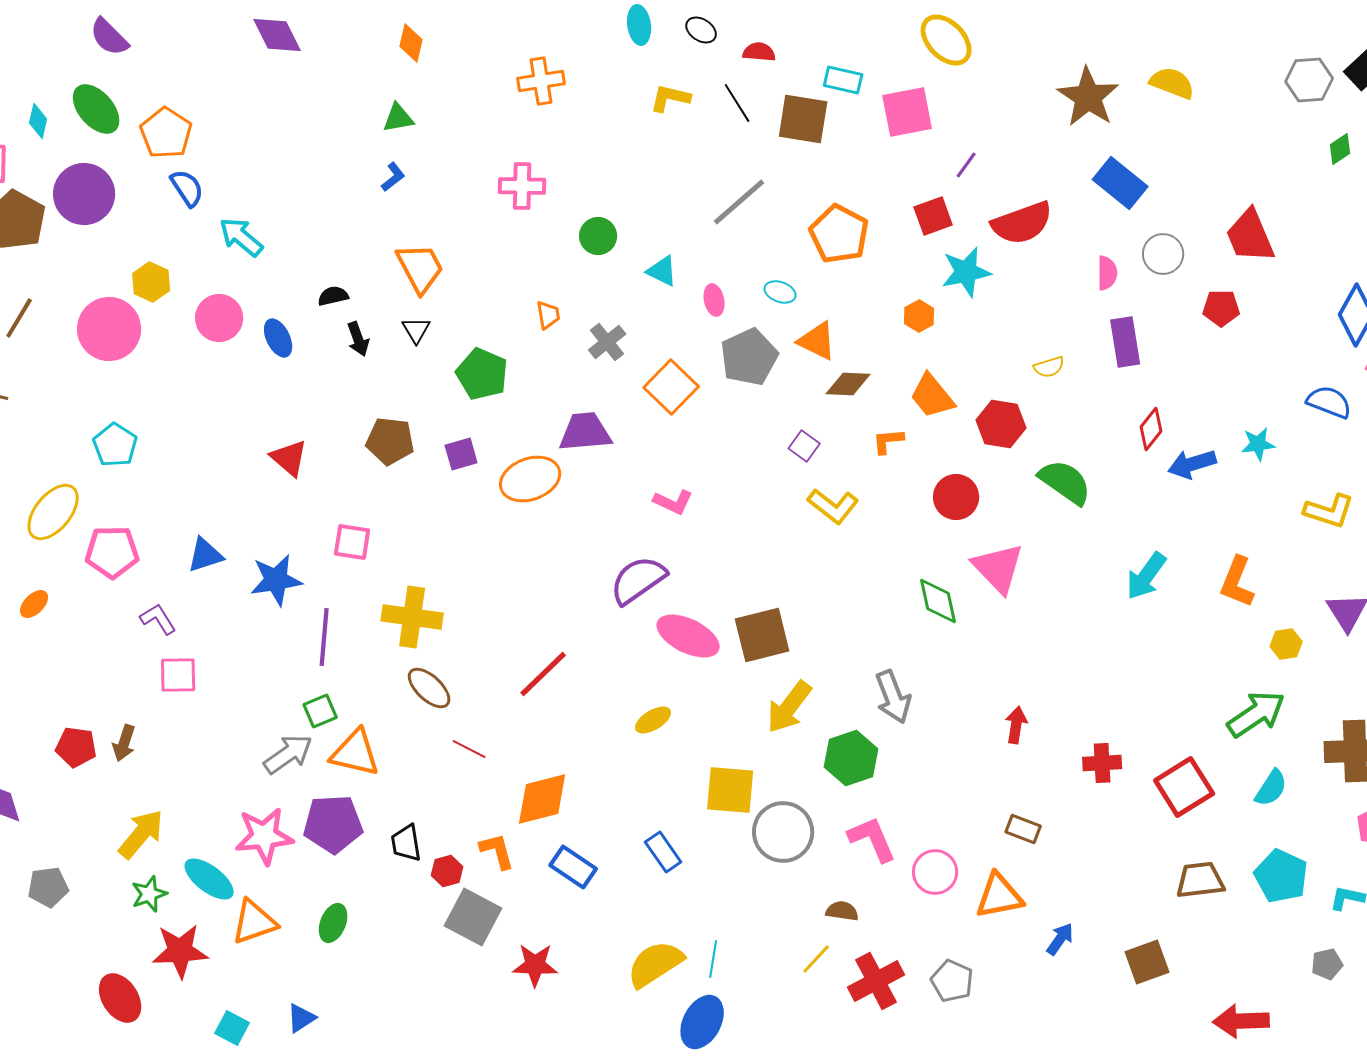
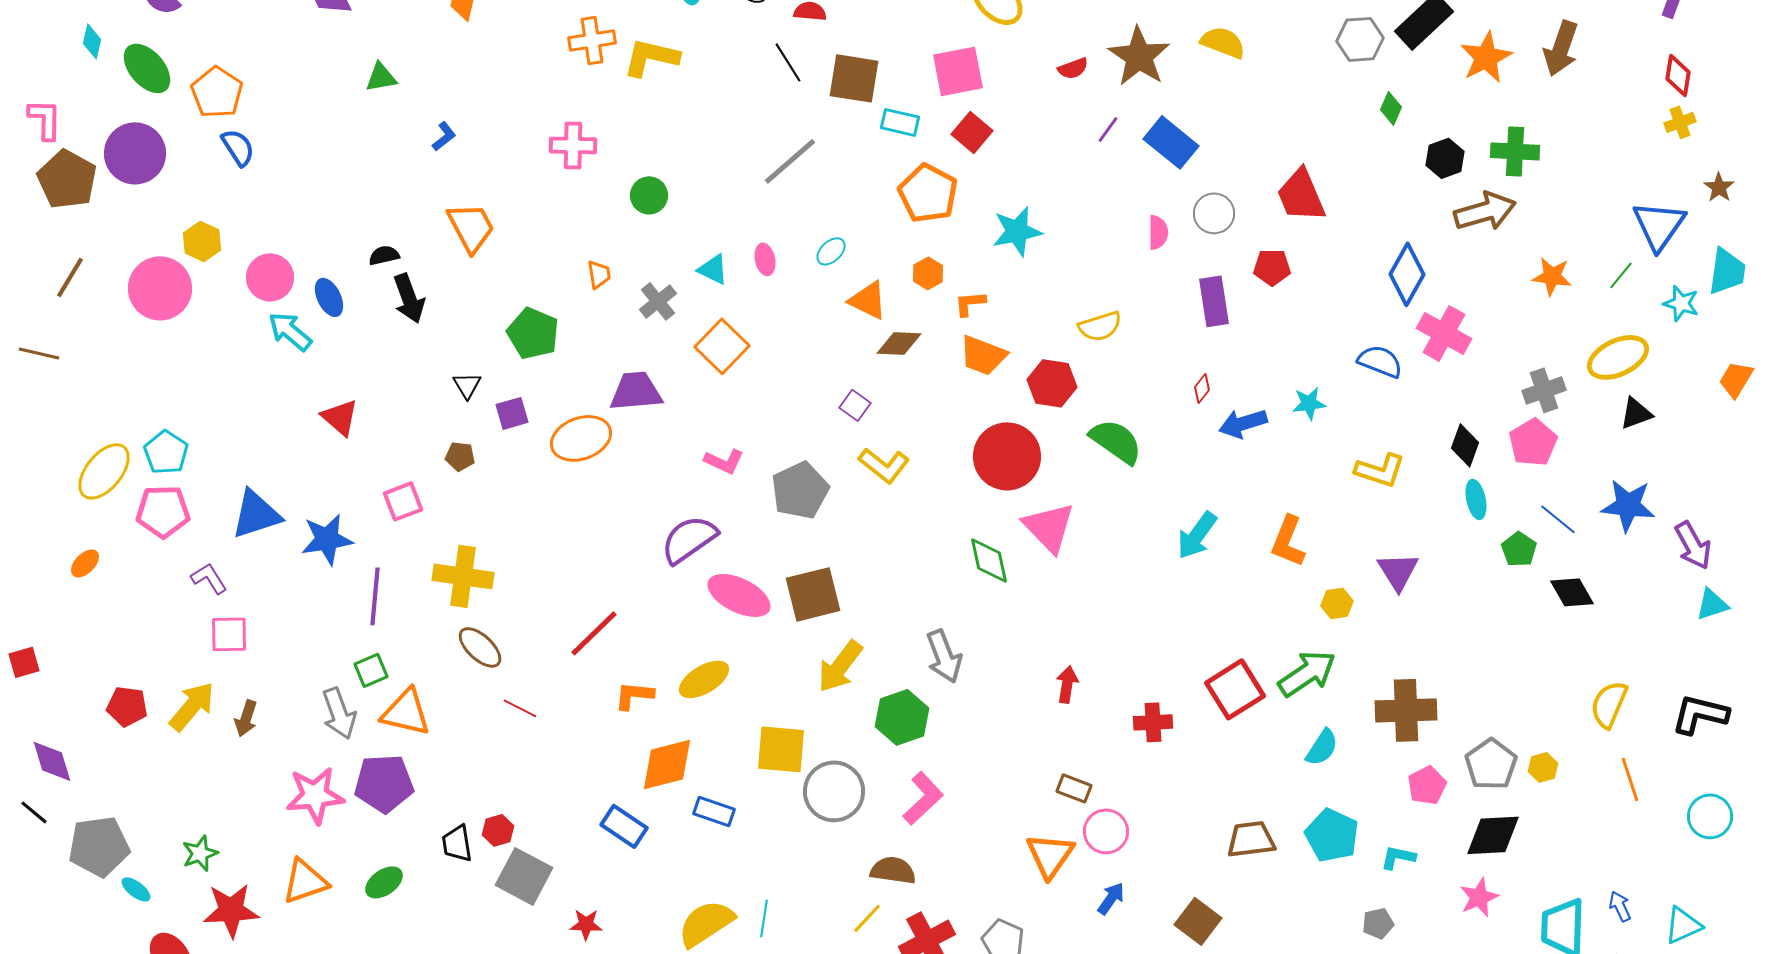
cyan rectangle: (843, 80) -> (900, 122), moved
yellow L-shape: (670, 98) -> (651, 57), moved, size x1.4
green triangle: (398, 118) -> (381, 77), moved
cyan diamond: (38, 121) -> (92, 41), moved
green diamond: (1340, 149) -> (1391, 108), turned -32
purple line: (966, 165) -> (1108, 129), moved
red square: (933, 216) -> (972, 132), moved, turned -30
red semicircle: (1022, 223) -> (1073, 68), moved, size x0.5
orange pentagon: (839, 234) -> (928, 193), moved
cyan arrow: (241, 237) -> (290, 331), moved
cyan triangle: (662, 271) -> (713, 269), moved
cyan ellipse: (780, 292) -> (831, 251), turned -64
orange hexagon: (919, 316) -> (928, 273), moved
black triangle: (416, 330) -> (467, 385), moved
black arrow: (358, 339) -> (409, 298), size x1.4
purple rectangle: (1125, 342) -> (1214, 301), moved
gray pentagon: (749, 357) -> (800, 490), moved
yellow semicircle: (1049, 367) -> (1100, 326), size x1.4
orange trapezoid: (932, 396) -> (983, 355), turned -30
red diamond: (1151, 429) -> (1202, 388), size x0.7
brown pentagon: (390, 441) -> (460, 456), moved, size x0.6
orange L-shape: (888, 441) -> (970, 303), moved
cyan pentagon: (115, 445) -> (166, 452), moved
red circle: (956, 497) -> (1007, 456), size x1.5
pink square: (352, 542) -> (403, 501), turned -30
blue triangle: (205, 555) -> (256, 514), size x1.4
yellow ellipse: (653, 720) -> (704, 679), size x1.4
brown arrow: (124, 743) -> (246, 718), moved
gray arrow: (288, 754) -> (339, 713), turned 105
red square: (1184, 787) -> (1235, 689), moved
orange diamond: (542, 799) -> (667, 764), moved
yellow arrow: (141, 834) -> (192, 706), moved
pink L-shape: (872, 839) -> (923, 798), turned 70
black trapezoid: (406, 843) -> (457, 843), moved
orange L-shape: (497, 851) -> (634, 695), moved, turned -69
blue rectangle: (663, 852) -> (714, 811), turned -36
pink circle: (935, 872) -> (1106, 831), moved
cyan ellipse: (209, 879) -> (136, 889), moved, size x0.6
gray pentagon: (48, 887) -> (99, 846), size x1.5
orange triangle: (999, 896) -> (1050, 855), turned -44
brown semicircle: (842, 911) -> (893, 870), size x1.4
green ellipse: (333, 923) -> (384, 882), turned 33
brown square: (1147, 962) -> (1198, 921), turned -33
red star: (535, 965) -> (586, 924), size x0.7

